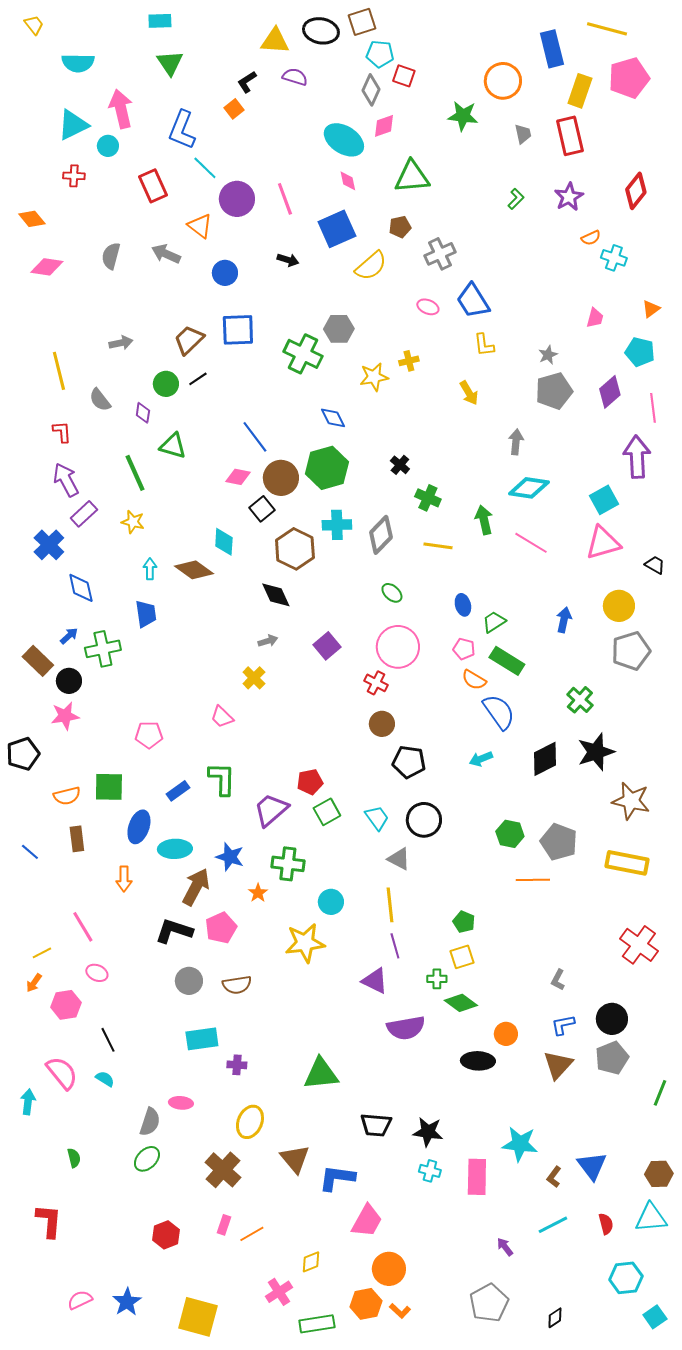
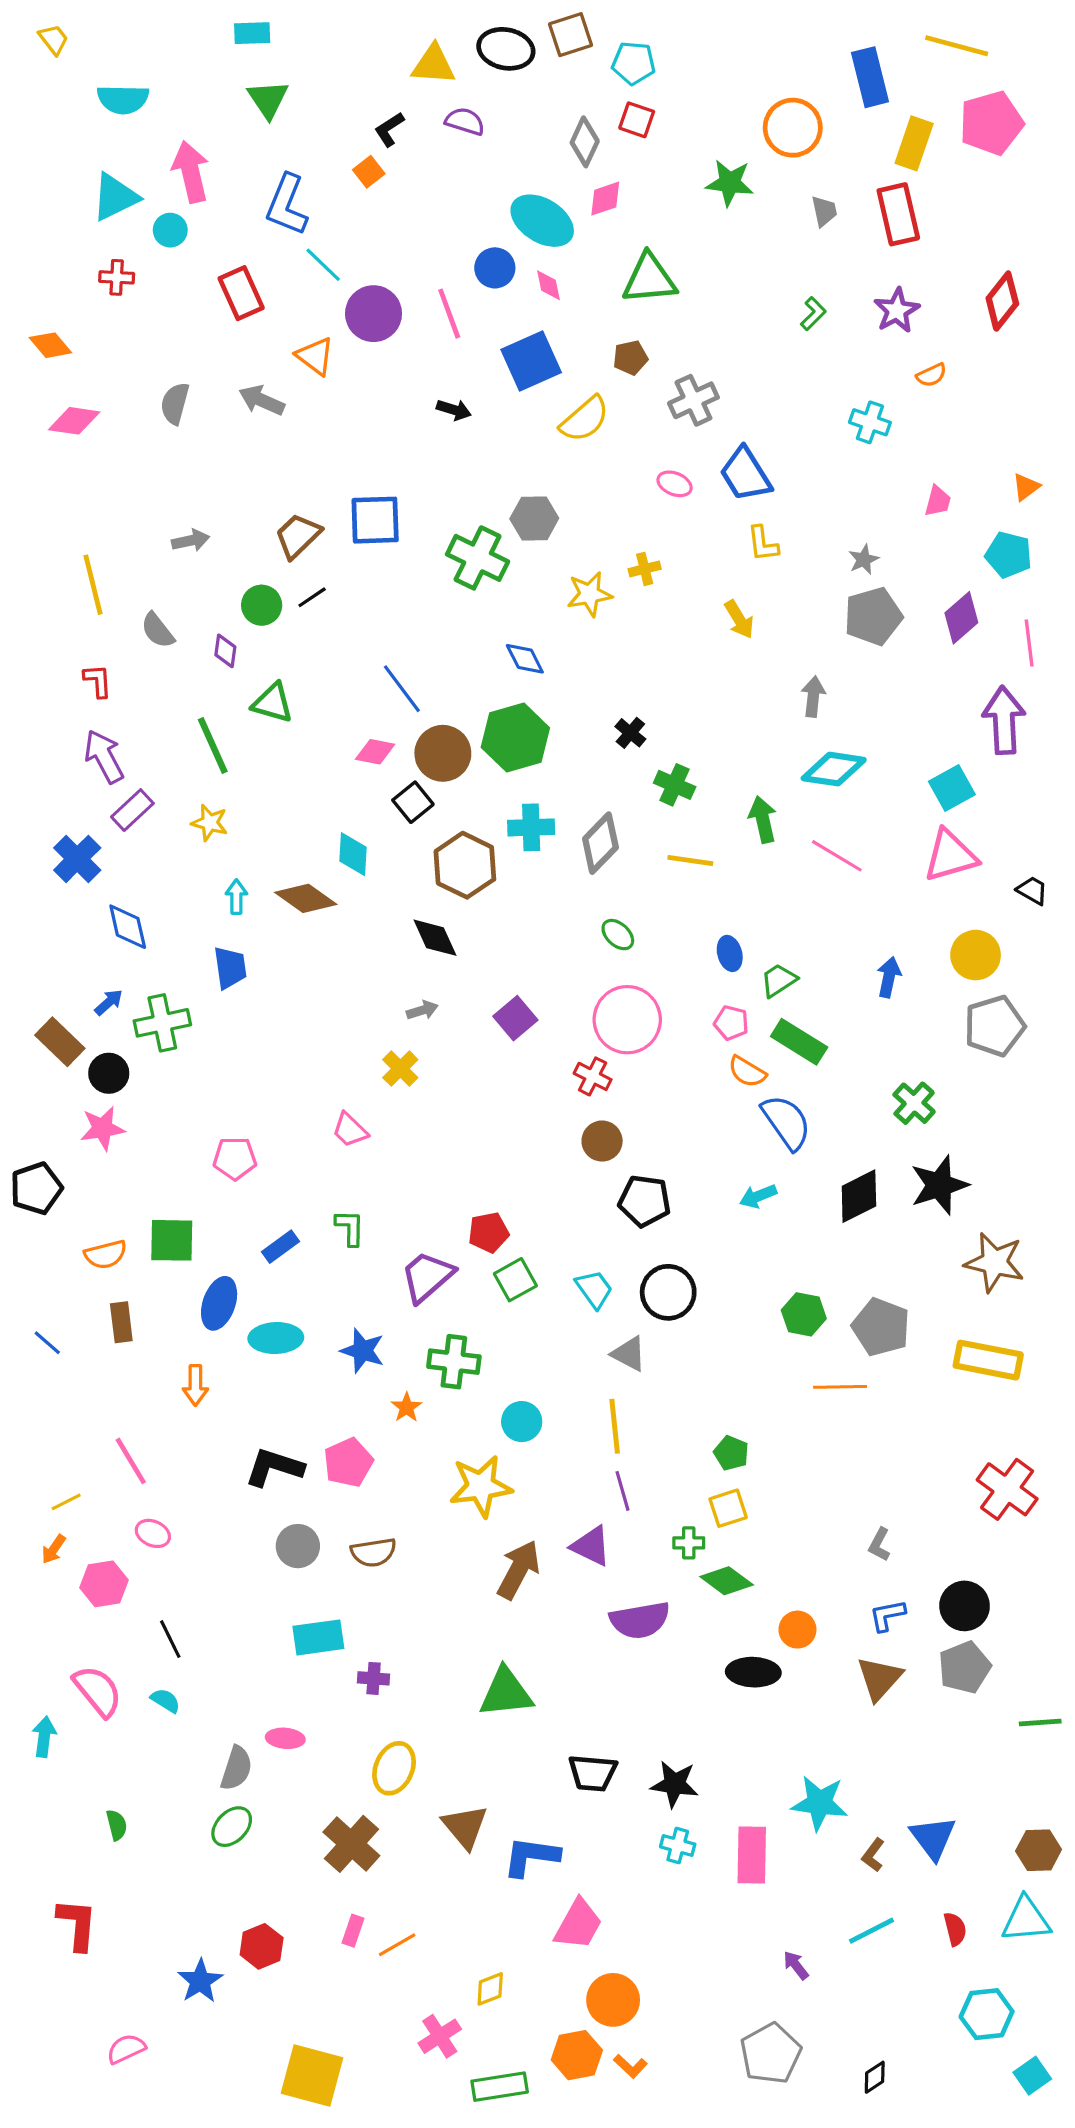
cyan pentagon: (380, 54) -> (634, 63), moved
cyan cross: (614, 258) -> (870, 422), moved
blue circle: (225, 273) -> (495, 268), moved
green L-shape: (222, 779) -> (350, 1228), size x0.7
brown arrow: (196, 887) -> (519, 1570), moved
green line: (660, 1093) -> (1040, 1723), turned 64
blue star: (127, 1302) -> (200, 1981), moved

